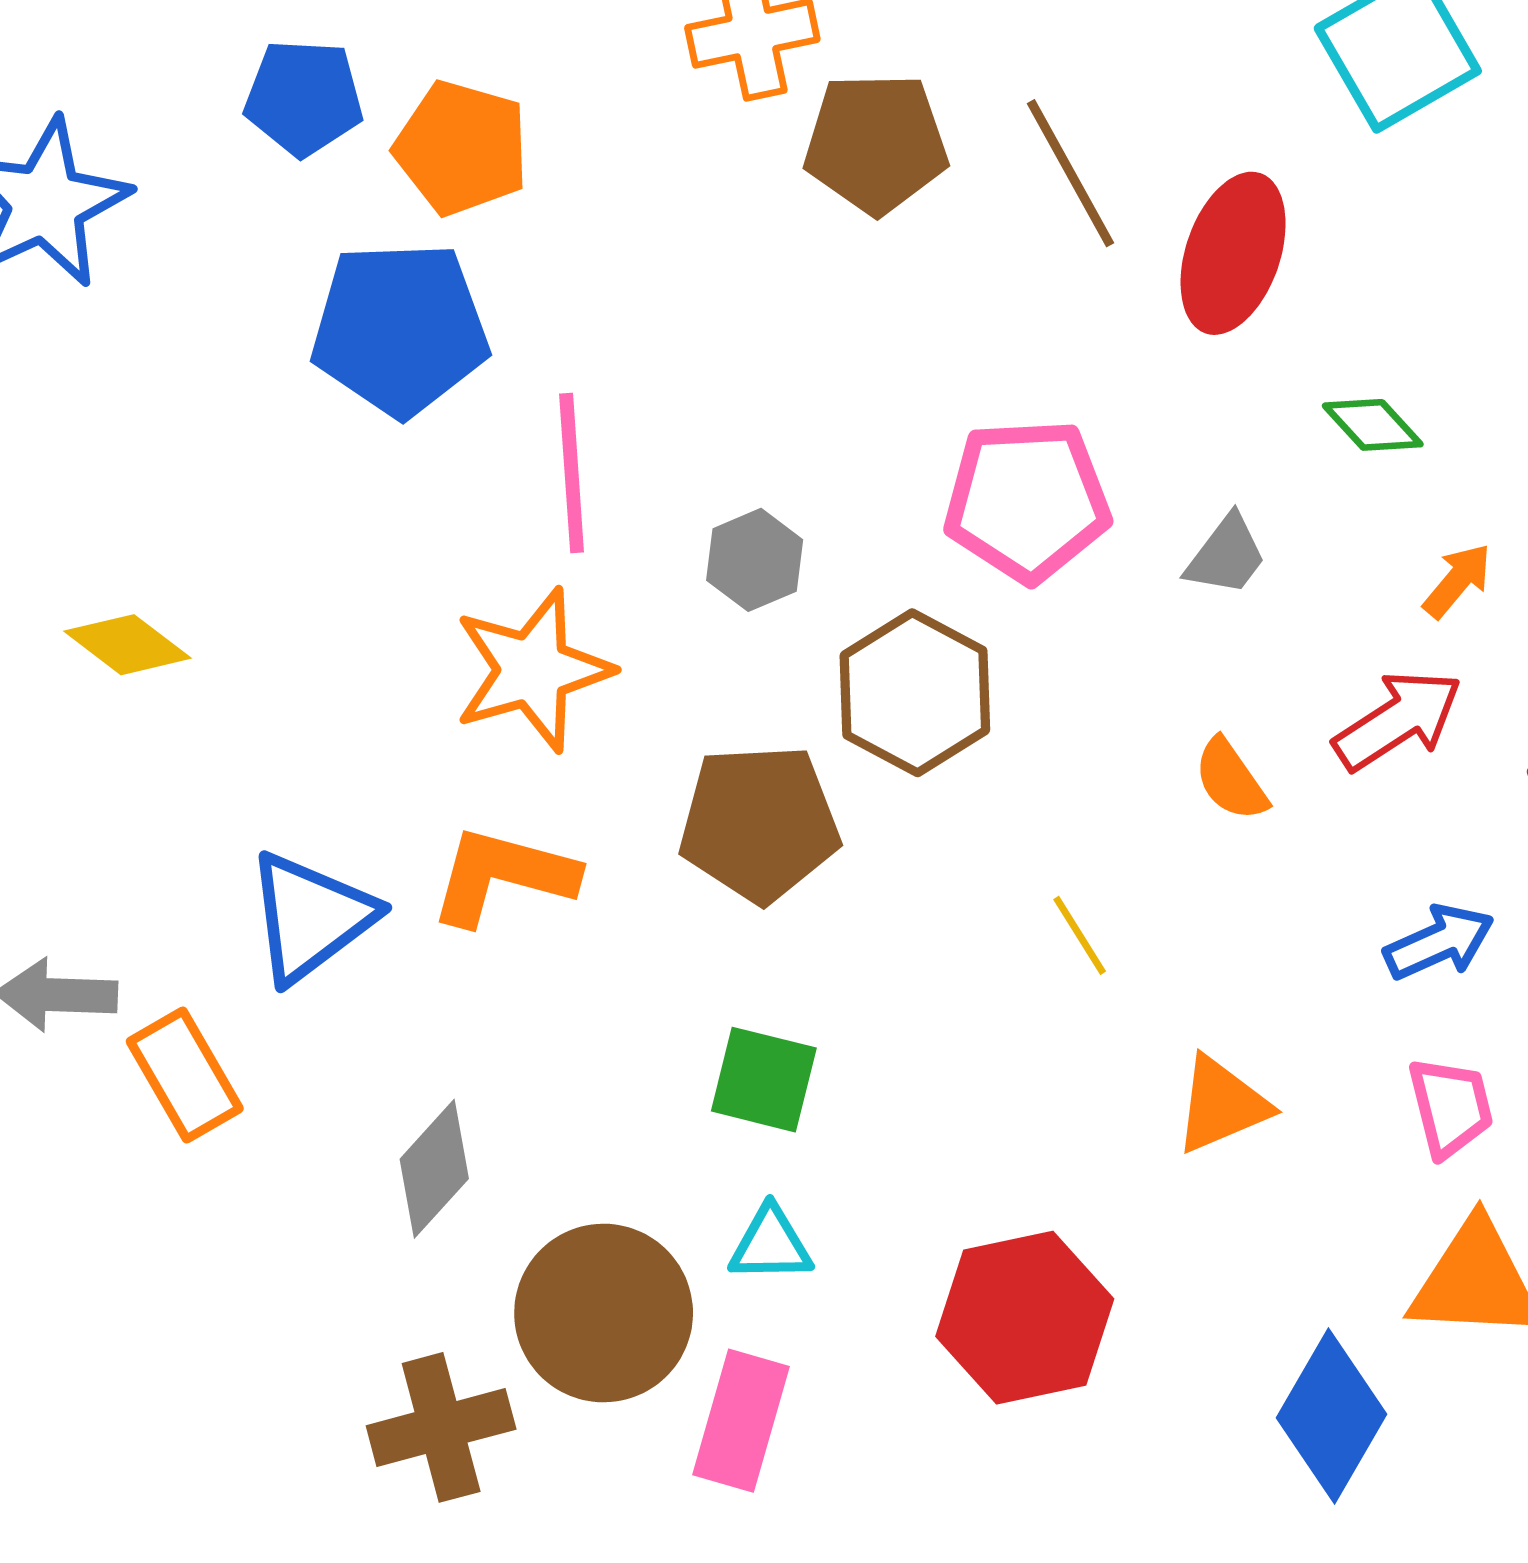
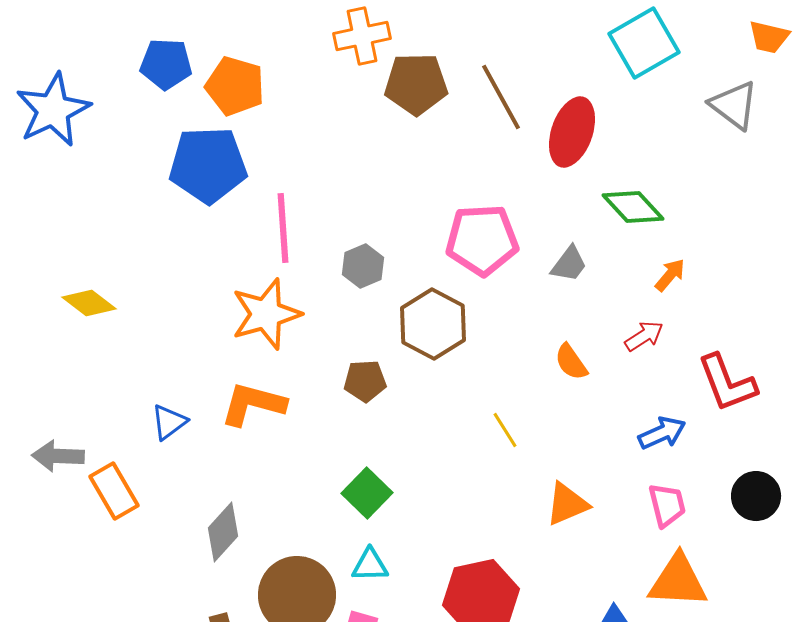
green diamond: (1373, 425) -> (633, 207), size x1.4
red arrow: (1398, 720) -> (644, 336), size x0.7
brown pentagon: (759, 823) -> (365, 381), size x0.6
blue triangle: (311, 917) -> (169, 422), size x0.6
green square: (764, 1080) -> (367, 493), turned 30

